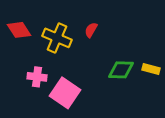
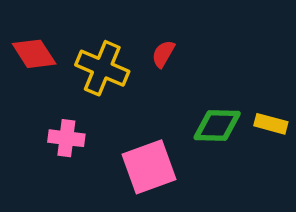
pink square: (65, 93) -> (149, 167), moved, turned 36

